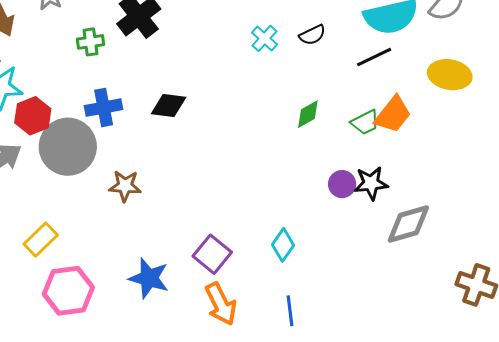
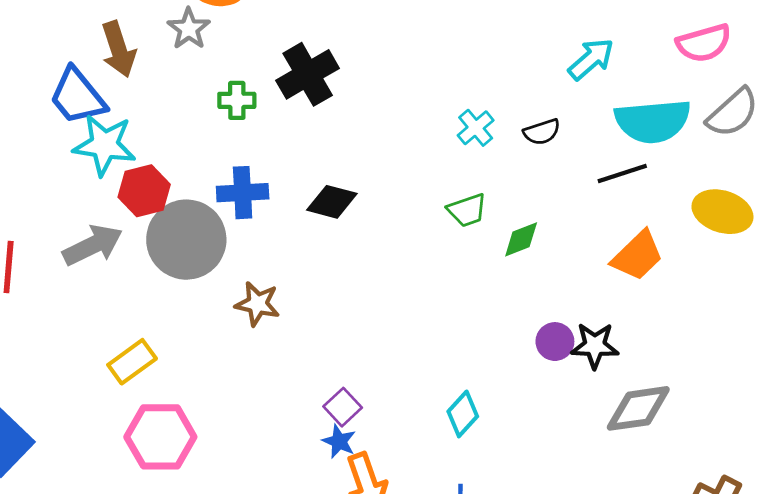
green trapezoid: (365, 122) -> (467, 210), moved
purple square: (212, 254) -> (343, 407), moved, size x0.7
blue star: (149, 278) -> (339, 441), moved, size x0.6

